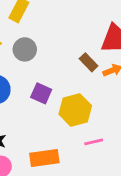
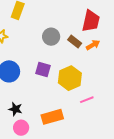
gray circle: (25, 49) -> (51, 37), moved

